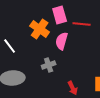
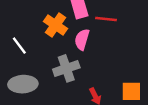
gray cross: (49, 65) -> (66, 68), size x1.5

